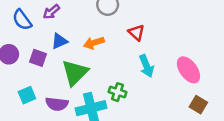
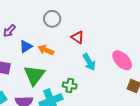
blue triangle: (59, 41) -> (26, 46), moved
orange arrow: (94, 43) -> (46, 50), turned 49

